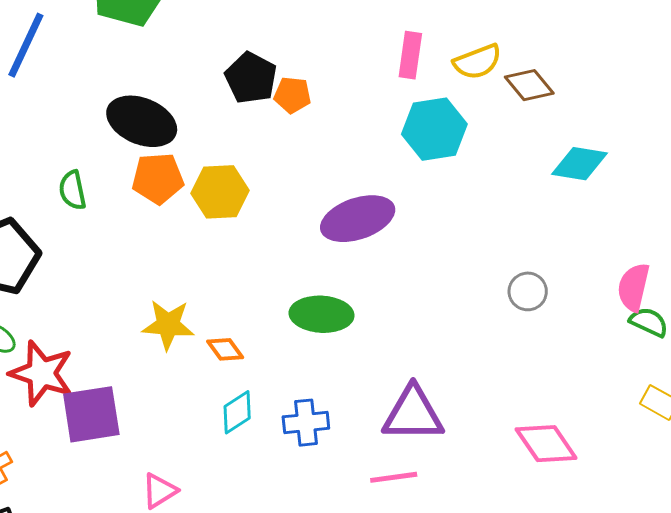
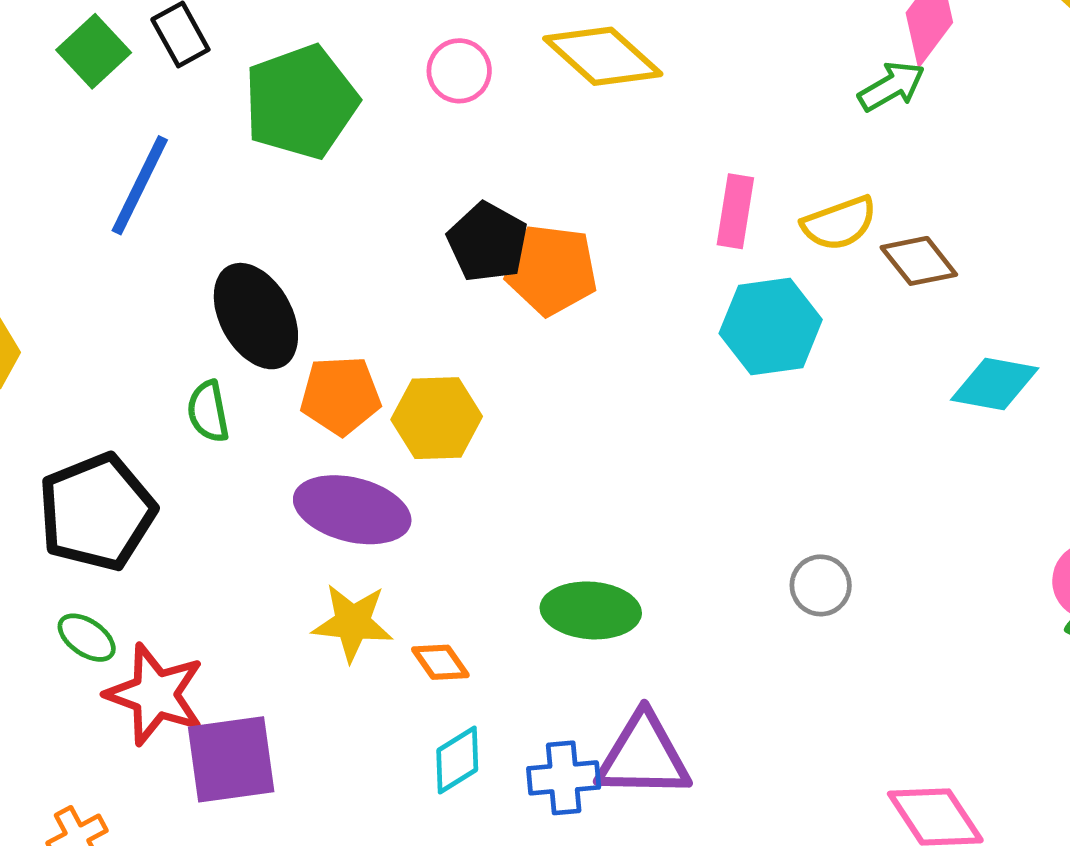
orange pentagon: (292, 95) -> (552, 270), size x1.6
black ellipse: (142, 121) -> (256, 316), moved, turned 38
purple ellipse: (358, 219) -> (352, 510), moved, turned 32
gray circle: (528, 291) -> (821, 585), moved
purple triangle: (413, 414) -> (643, 756), moved

